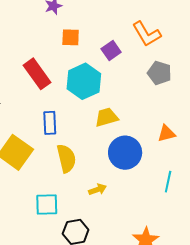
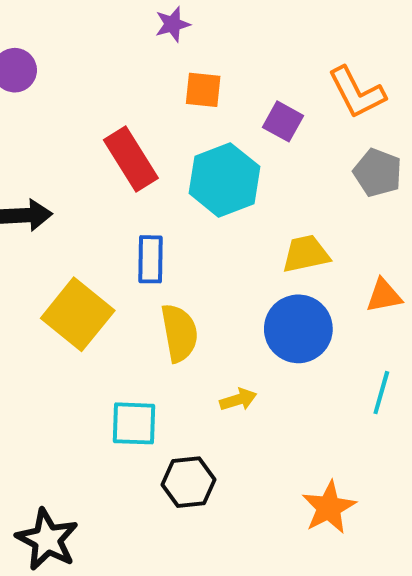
purple square: (111, 51) -> (283, 121), turned -30
yellow trapezoid: (107, 117) -> (306, 254), moved

